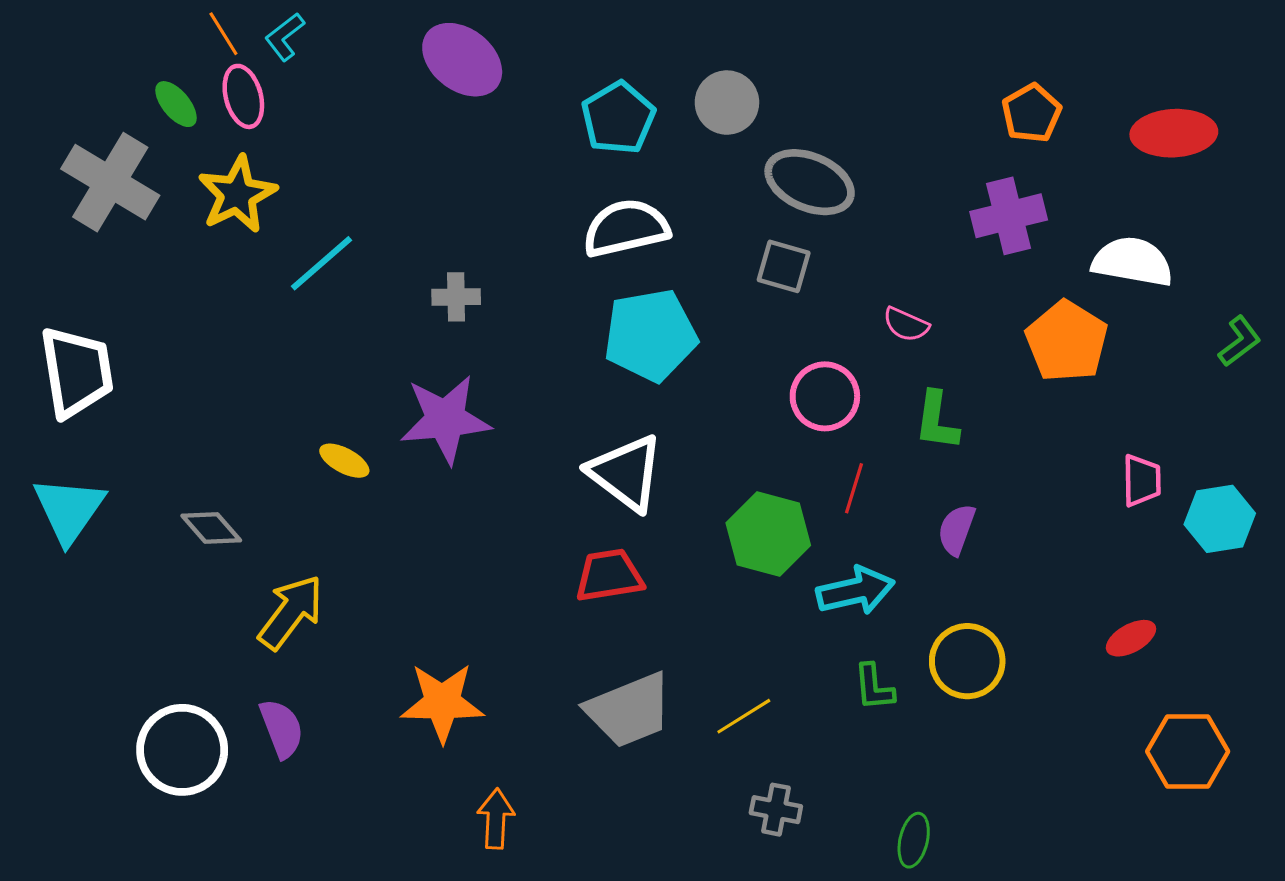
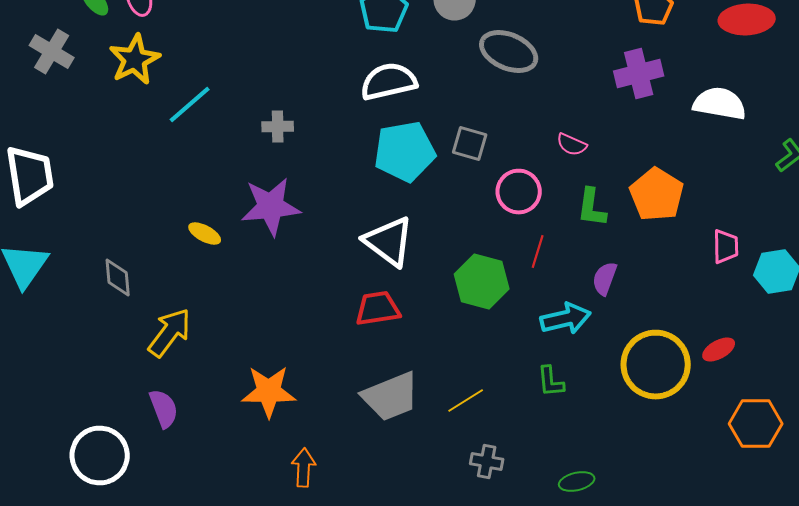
gray cross: (110, 182) -> (52, 52), size x0.7
gray square: (784, 266) -> (470, 144), moved
orange pentagon: (1067, 341) -> (657, 194), moved
gray diamond: (211, 528) -> (118, 278), turned 36
cyan arrow: (856, 591) -> (566, 318), moved
yellow circle: (967, 661) -> (656, 364), moved, size x1.4
white circle: (182, 750) -> (100, 456), moved
green ellipse: (914, 840) -> (577, 482), turned 64

